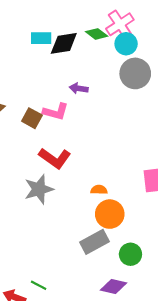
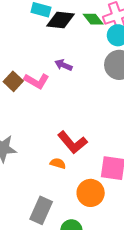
red L-shape: (55, 158) -> (72, 142), moved
orange circle: (110, 214) -> (91, 193), moved
gray rectangle: (94, 242) -> (41, 210), turned -52

